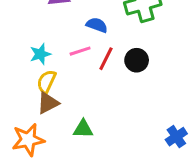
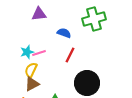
pink line: (80, 51) -> (39, 53), moved
black circle: (137, 60) -> (87, 83), moved, size x1.6

